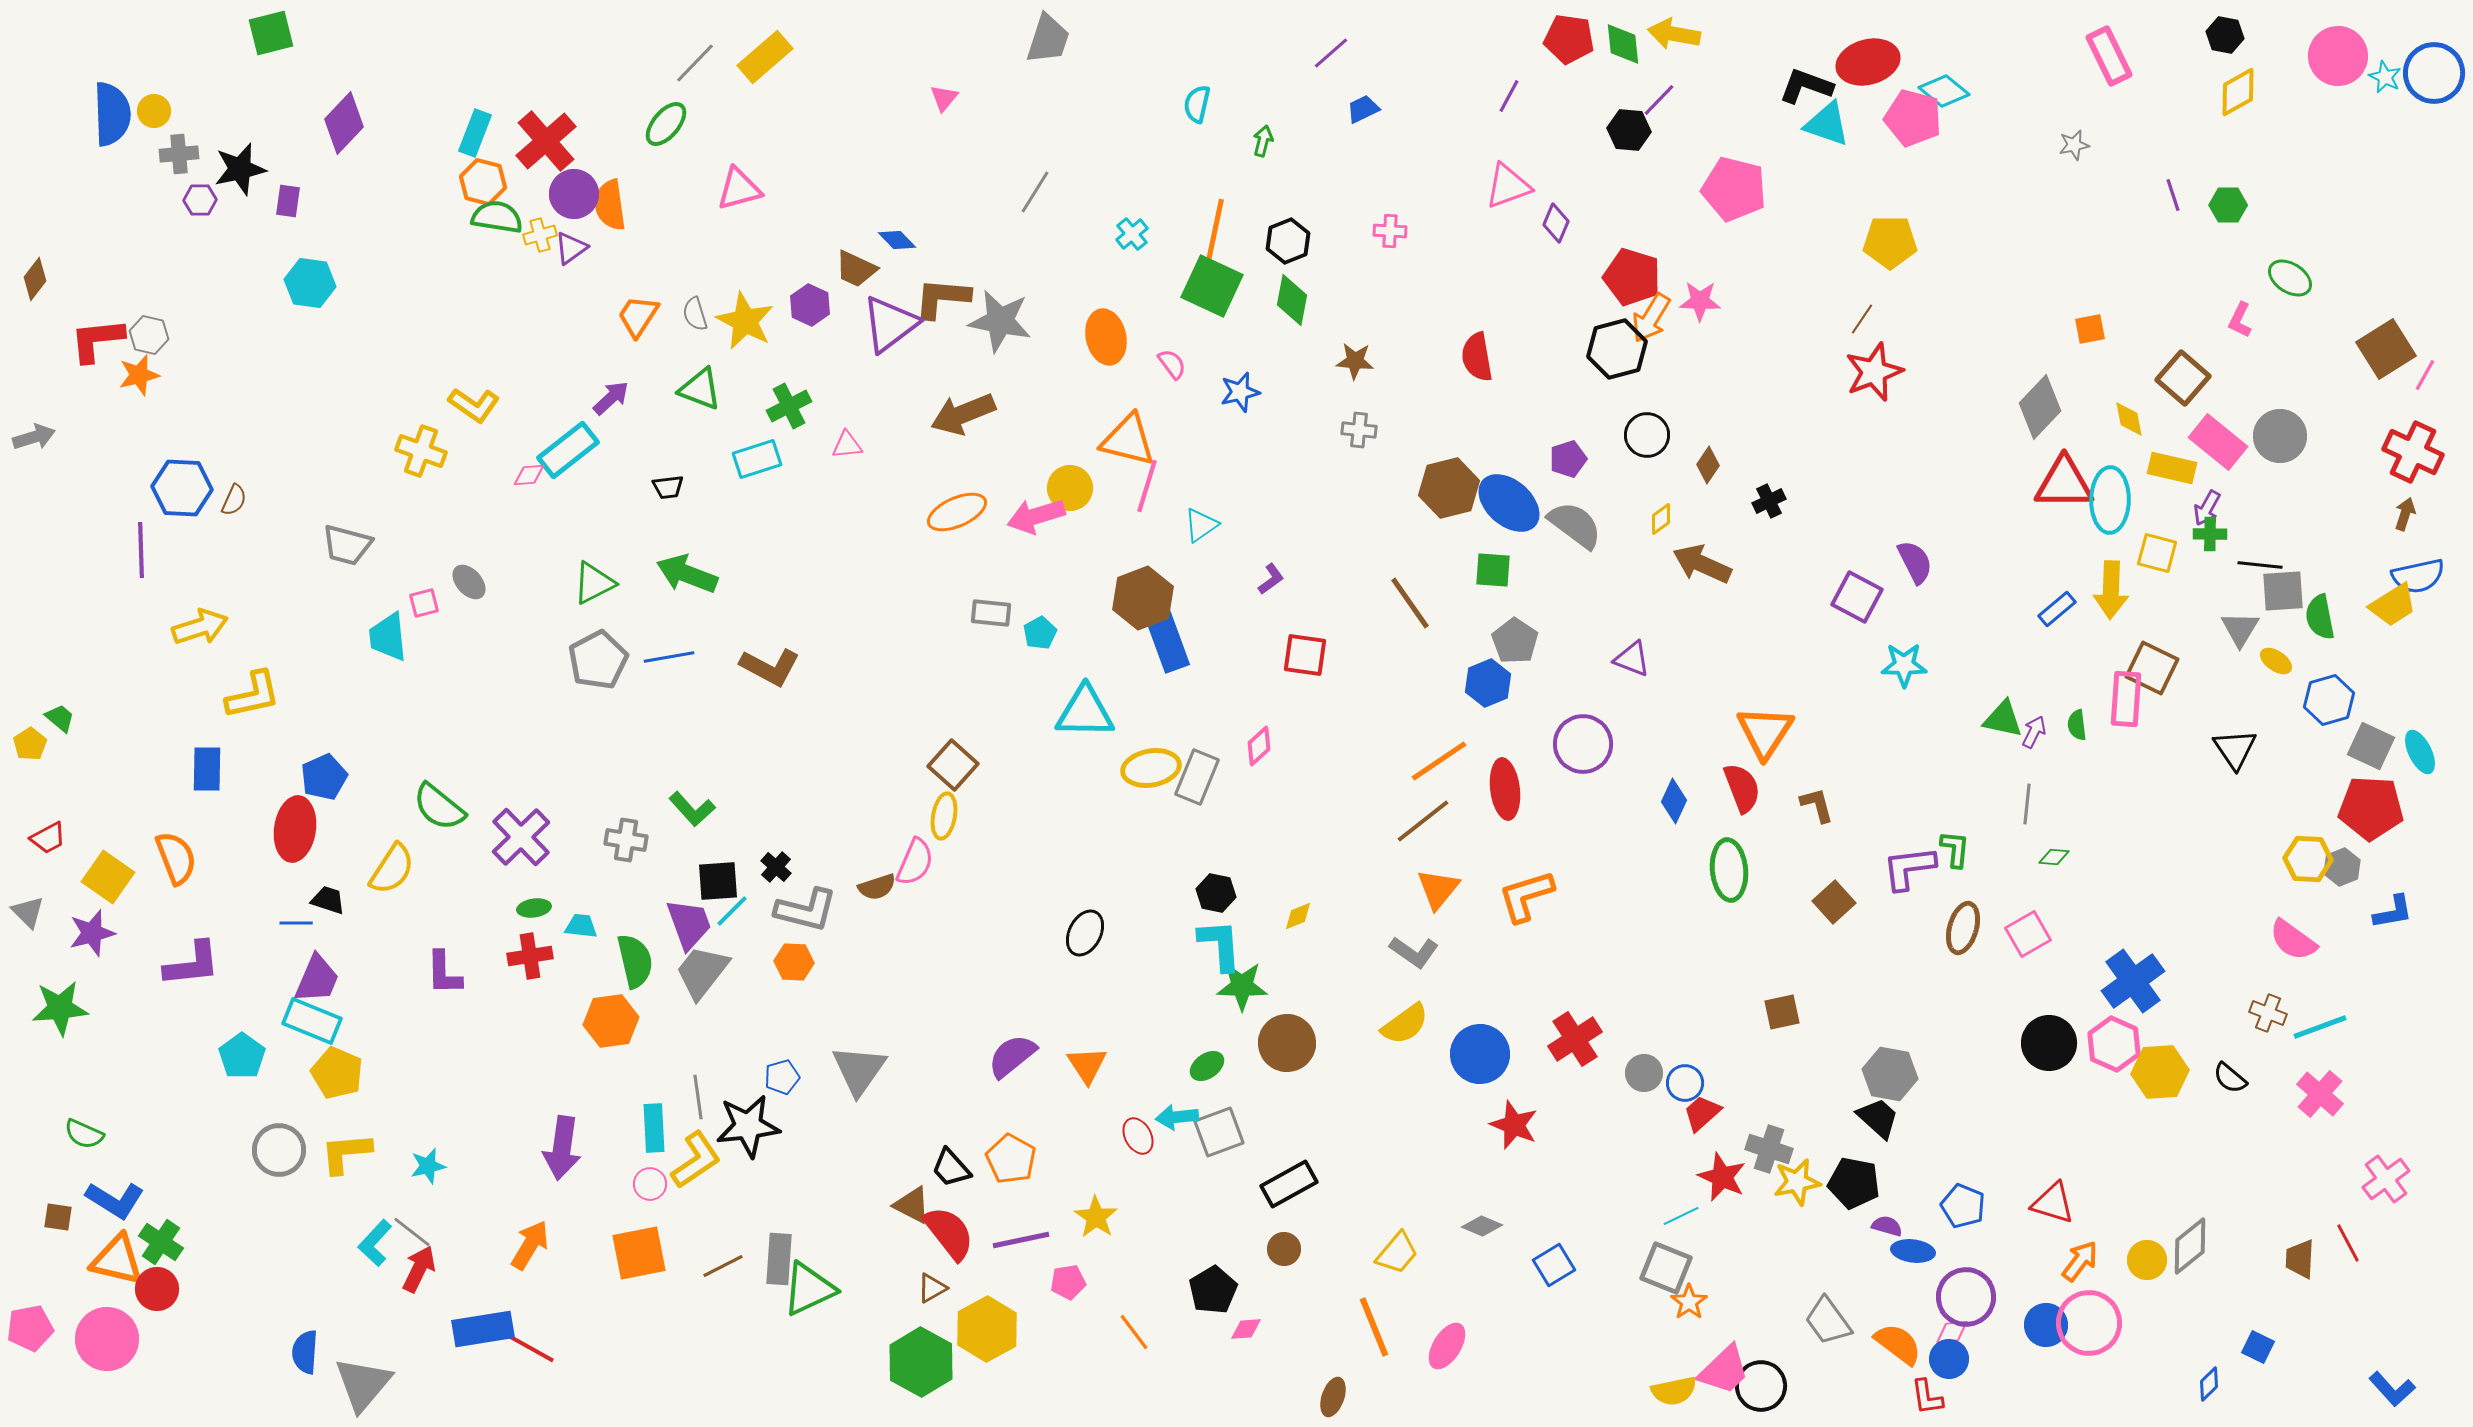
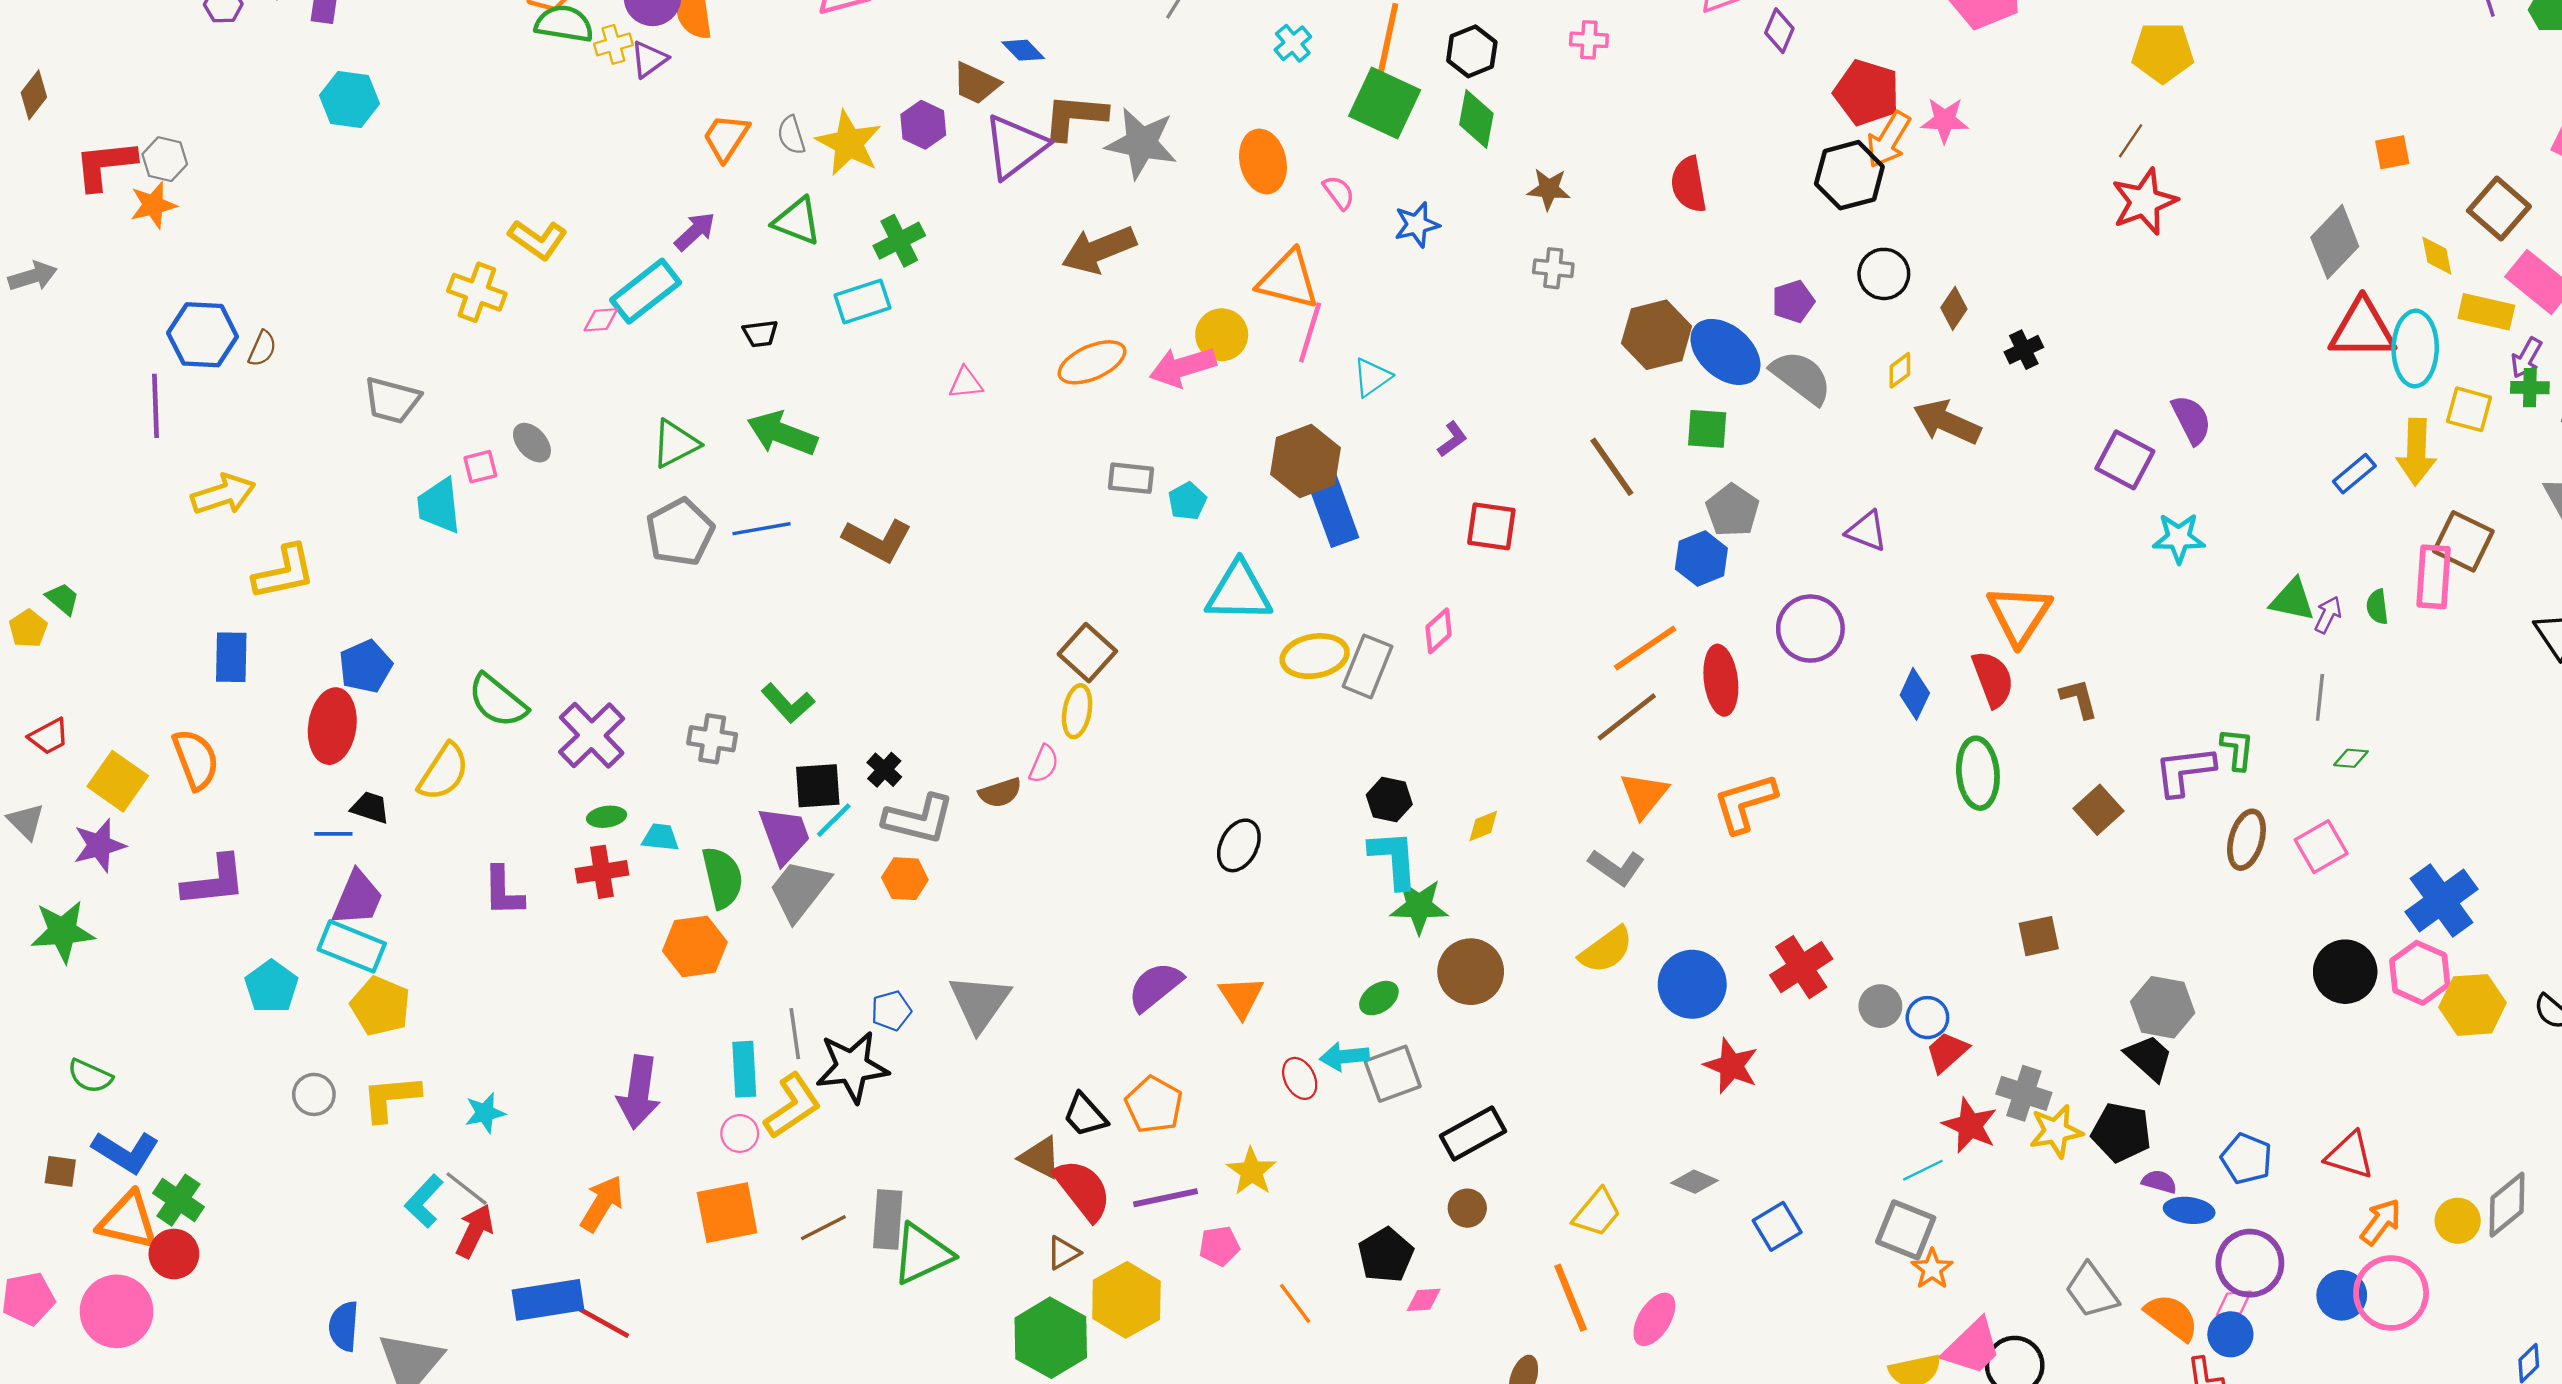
pink triangle: (847, 445) -> (966, 383), moved
pink semicircle: (915, 862) -> (1044, 764), size x0.7
gray circle: (279, 1150) -> (314, 1094), size x0.7

